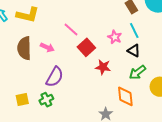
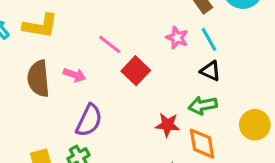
pink star: (115, 37) -> (177, 38), moved
red star: (103, 67) -> (167, 125), moved
green arrow: (138, 72) -> (203, 105), moved, turned 30

